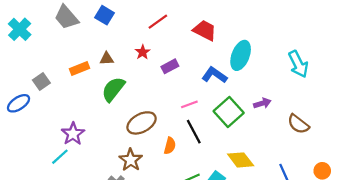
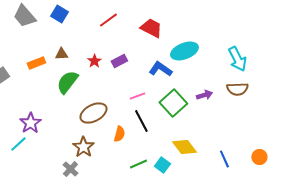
red star: (143, 52) -> (94, 61), moved
cyan ellipse: (241, 55) -> (184, 51), turned 48
brown semicircle: (298, 124) -> (237, 89), moved, turned -40

